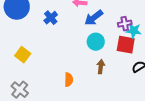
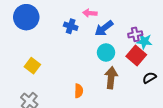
blue cross: (51, 18) -> (71, 26), moved, turned -32
red square: (126, 45) -> (136, 56), turned 30
brown arrow: (101, 67) -> (111, 78), size x1.5

